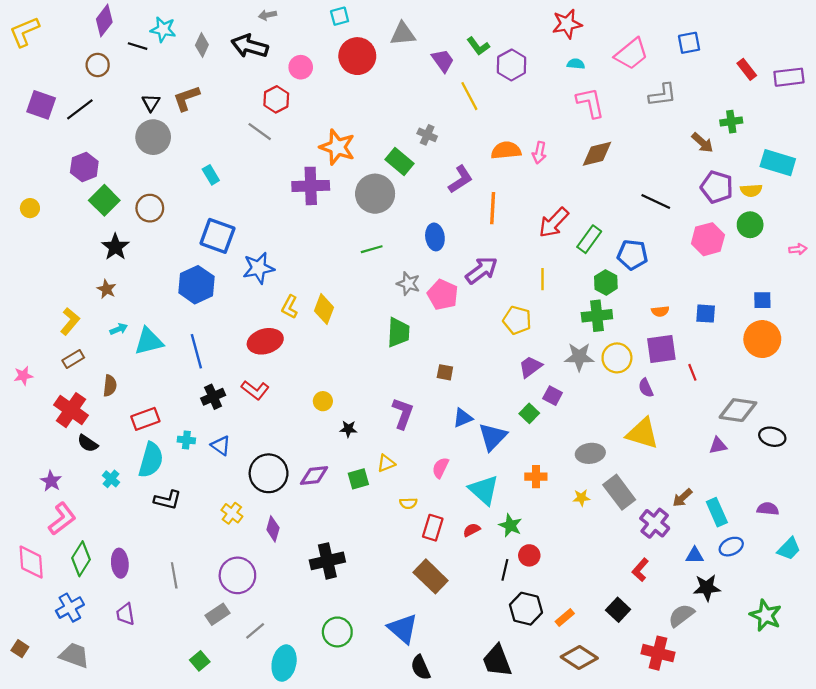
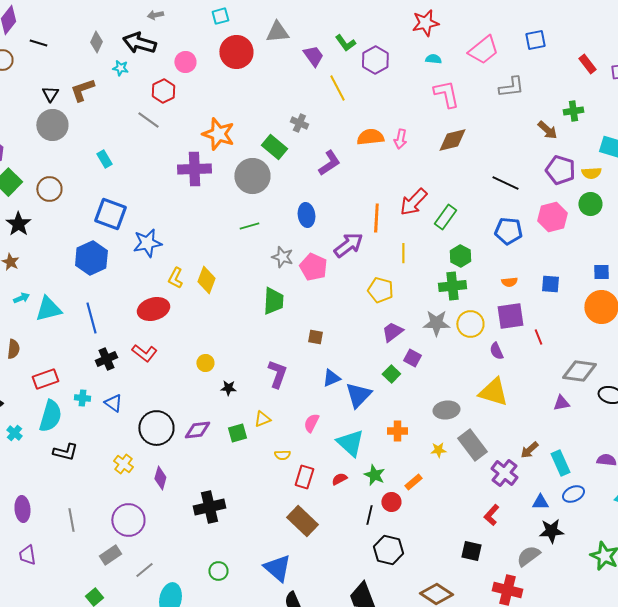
cyan star: (163, 29) -> (120, 68), moved, size x0.7
orange line: (493, 208) -> (376, 218), moved
blue pentagon: (632, 255) -> (508, 231), moved
black square: (618, 610) -> (471, 551), turned -30
orange rectangle: (565, 618) -> (413, 482), moved
green circle: (337, 632) -> (218, 571), size x0.7

